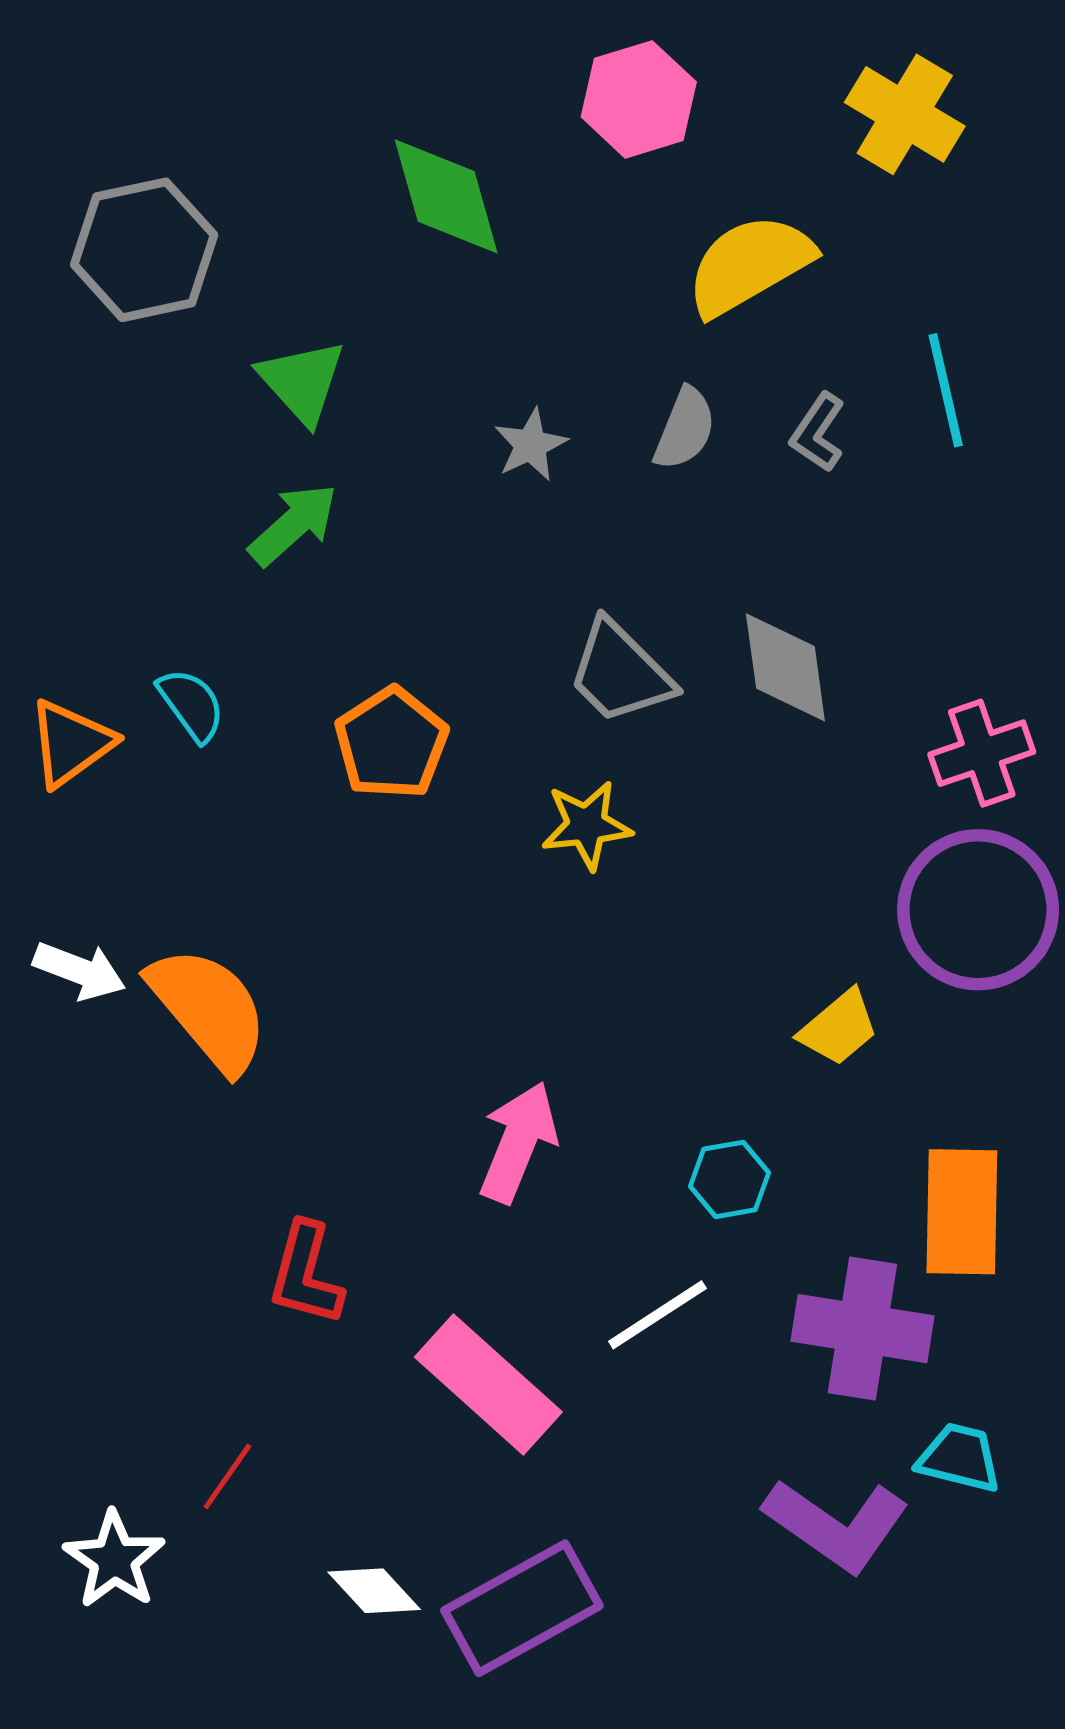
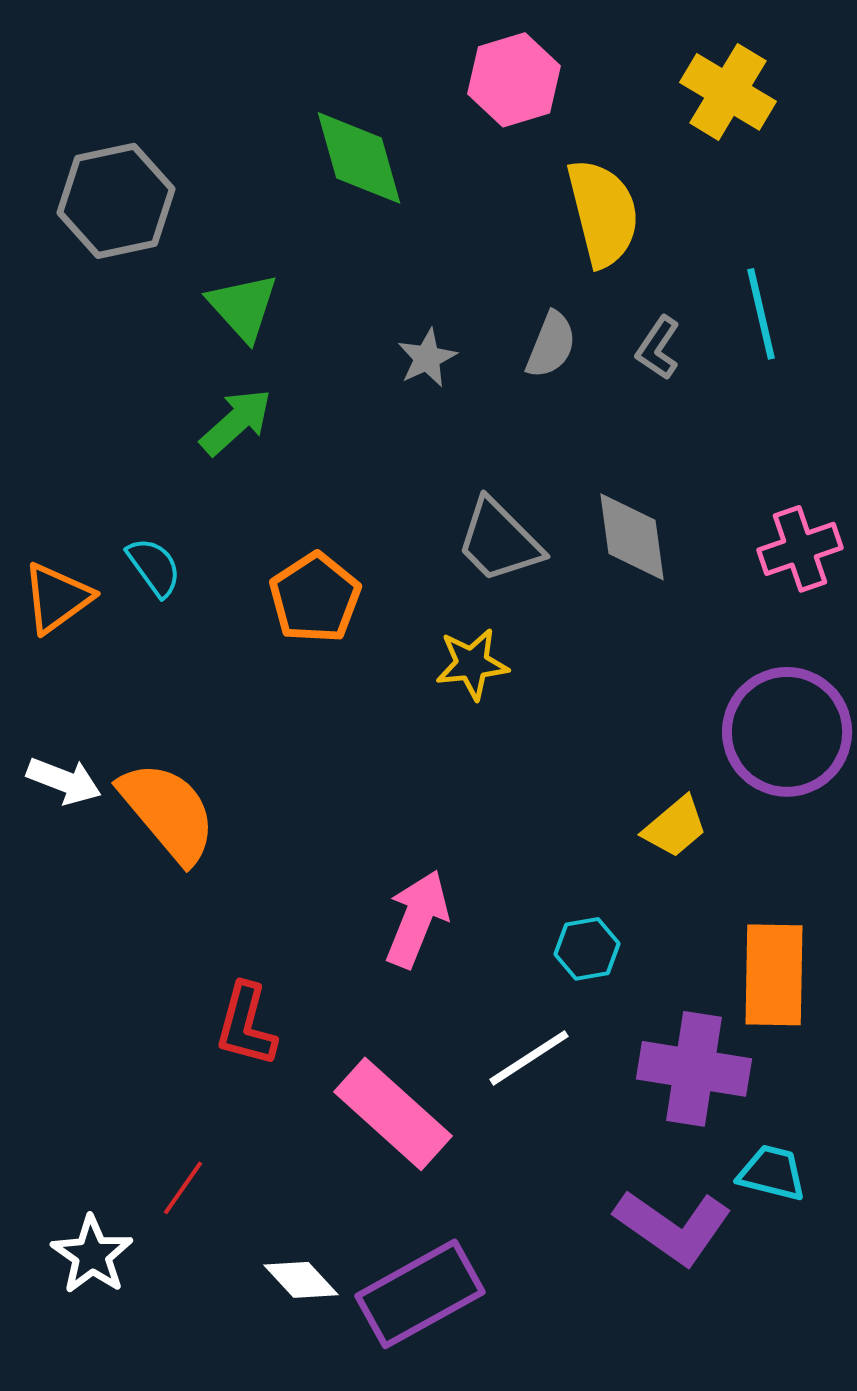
yellow semicircle: (749, 265) -> (603, 213), turned 106
pink cross: (982, 753) -> (800, 549), moved

